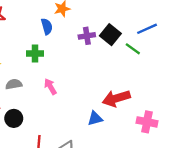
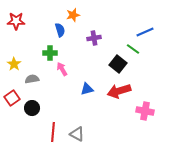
black square: (110, 35) -> (118, 64), moved
pink arrow: (50, 87) -> (62, 69), moved
blue triangle: (95, 118) -> (87, 89), moved

